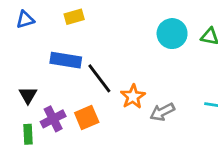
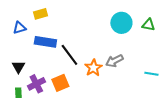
yellow rectangle: (74, 17) -> (40, 14), moved
blue triangle: (25, 20) -> (19, 28), moved
gray arrow: (162, 112) -> (114, 61), moved

